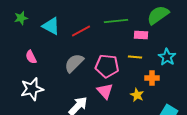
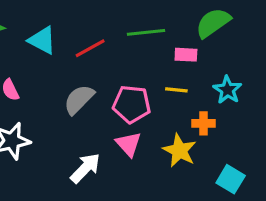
yellow star: (137, 95) -> (180, 150), size x1.5

